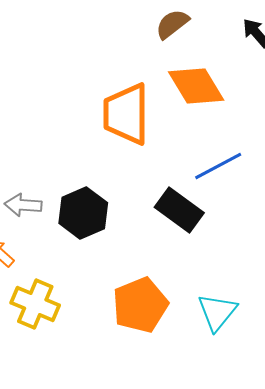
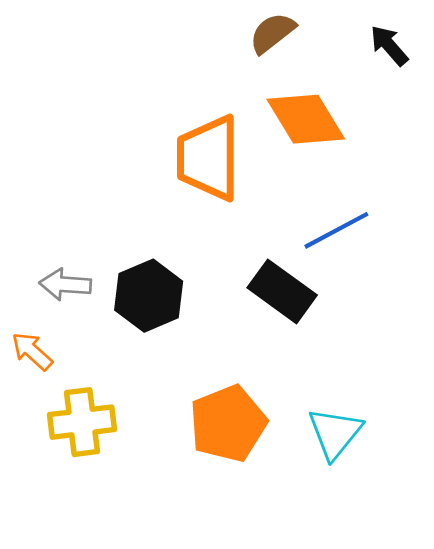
yellow cross: (35, 304) -> (82, 422), turned -30

